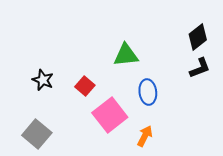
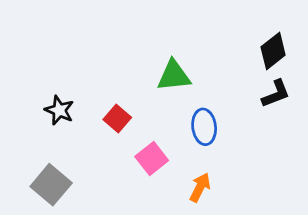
pink square: (110, 115) -> (152, 159), size x0.7

